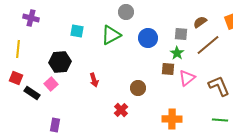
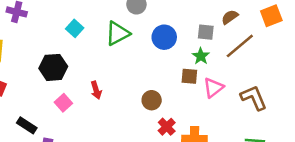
cyan square: (77, 31) -> (75, 28), turned 32
pink square: (51, 84) -> (63, 103), moved
black rectangle: (32, 93) -> (27, 125), moved
red cross: (121, 110) -> (167, 127), moved

